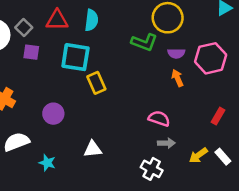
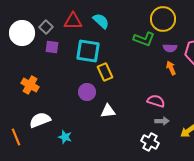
cyan semicircle: (91, 20) -> (101, 21), turned -54
purple circle: (53, 114) -> (87, 92), moved
white triangle: (93, 149) -> (108, 111), moved

